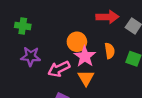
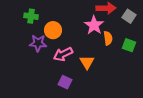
orange circle: (77, 42) -> (53, 30), moved
pink star: (85, 56) -> (94, 25), moved

